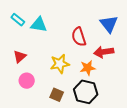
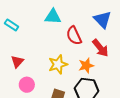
cyan triangle: (39, 25) -> (53, 17), moved
red arrow: (104, 52) -> (100, 48), turned -114

